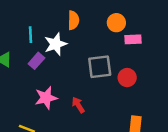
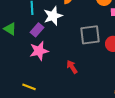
pink star: (46, 98) -> (39, 51), moved

